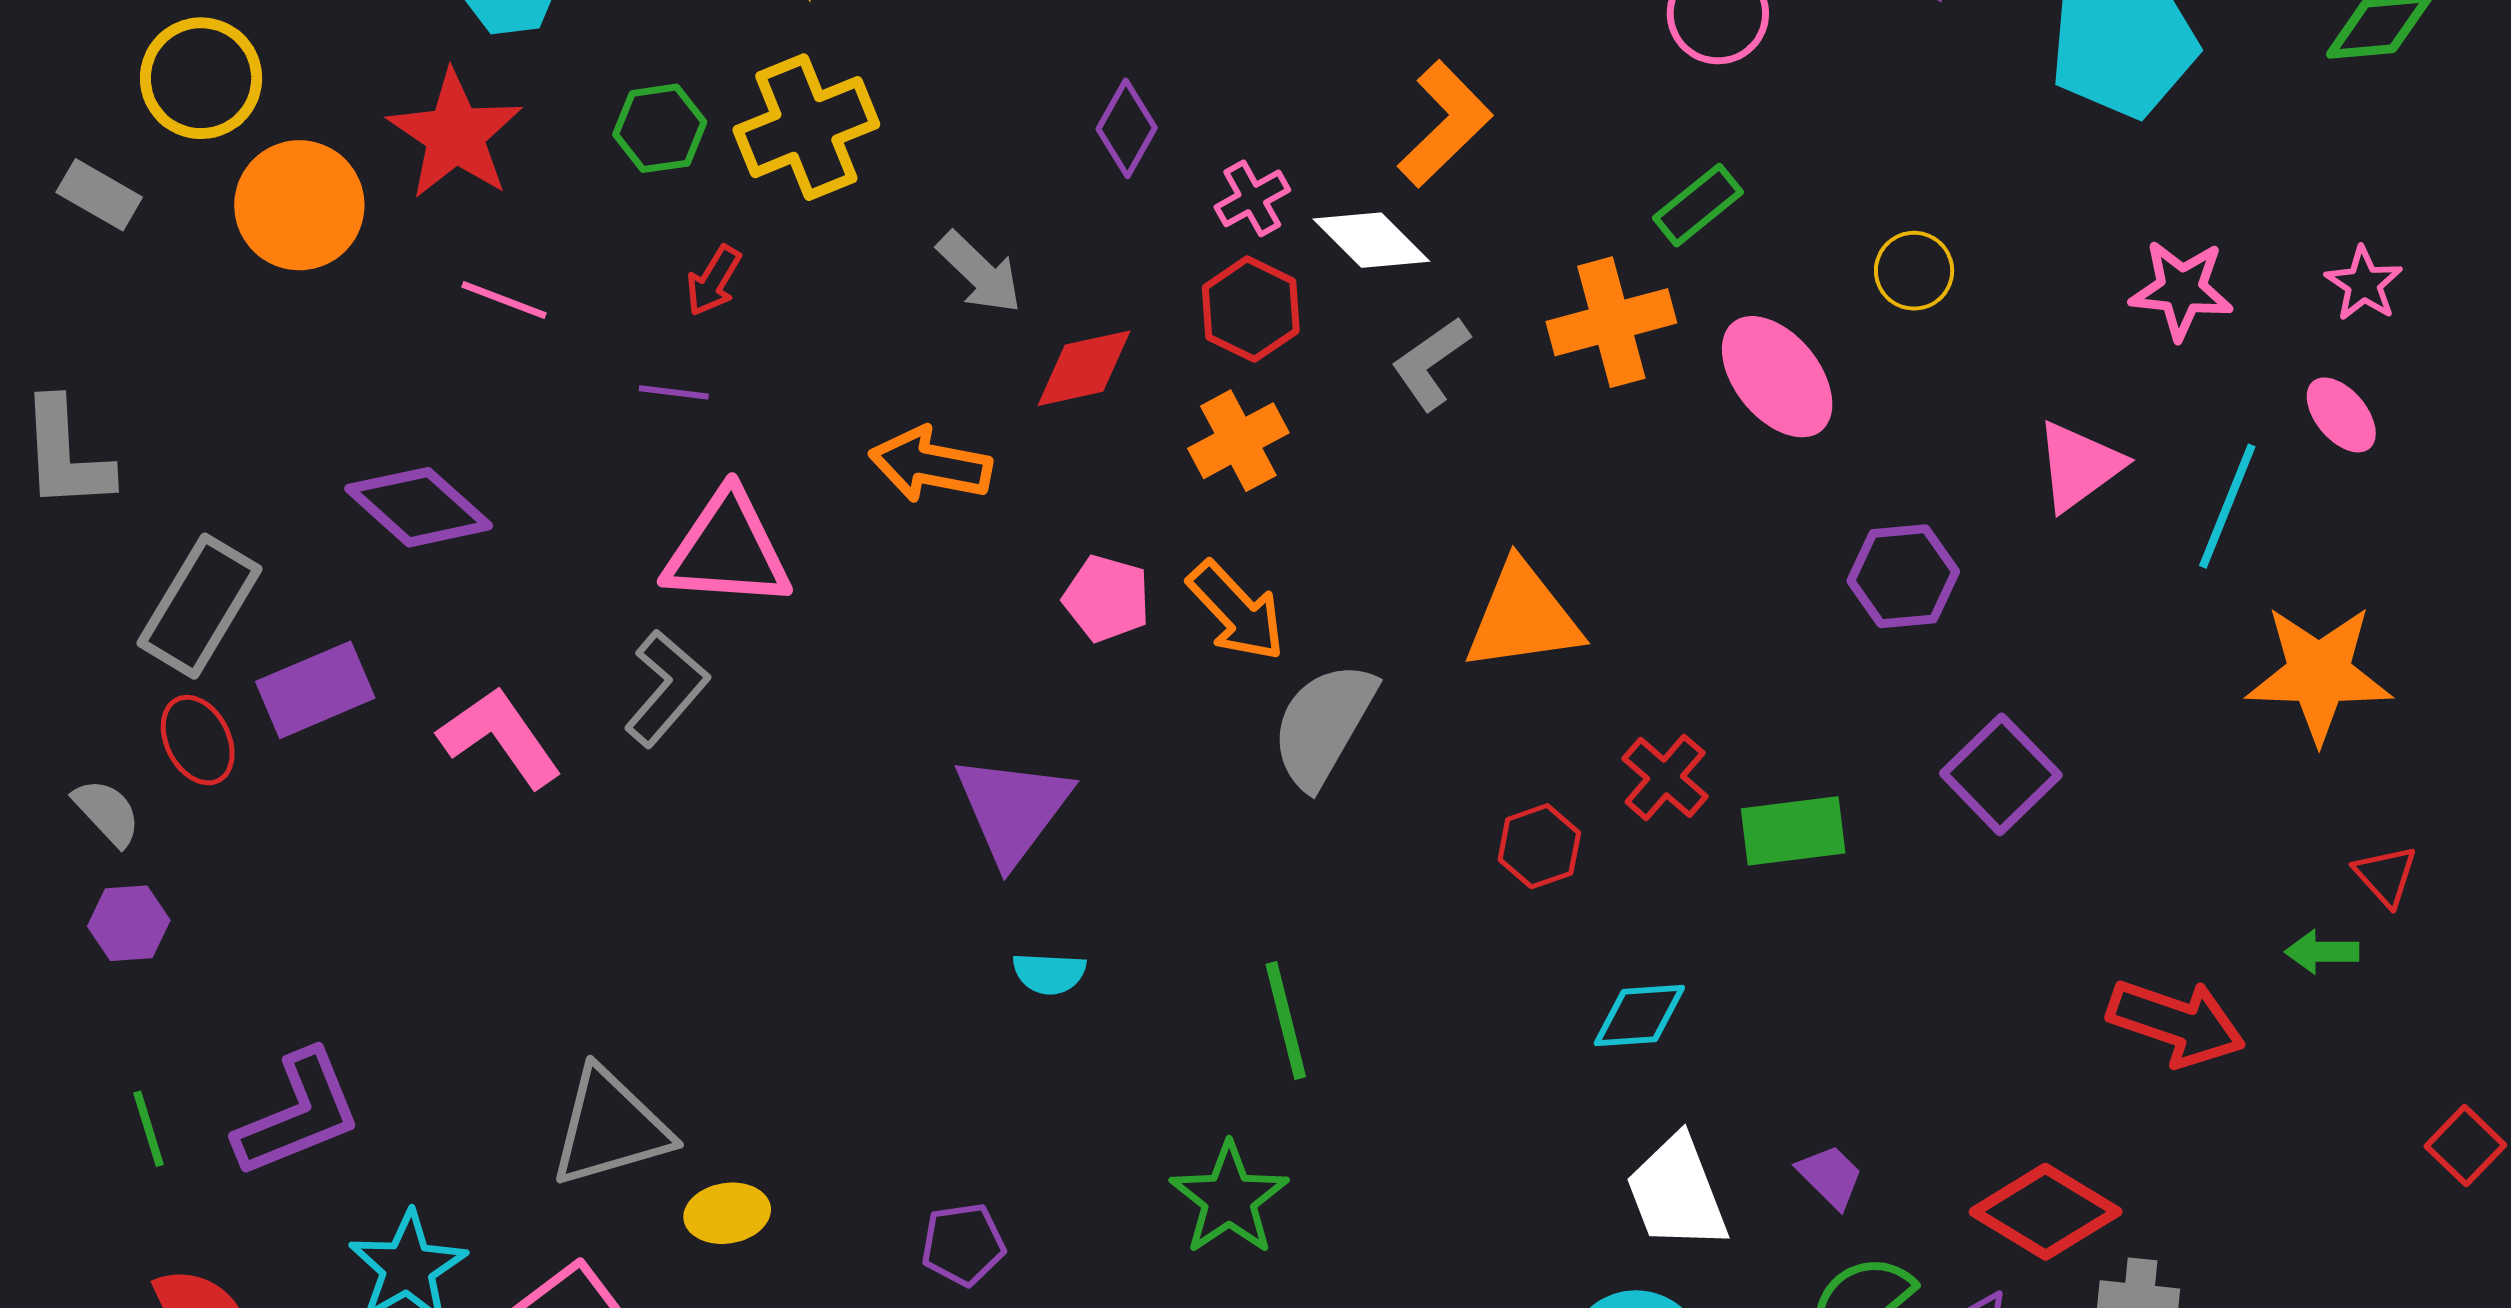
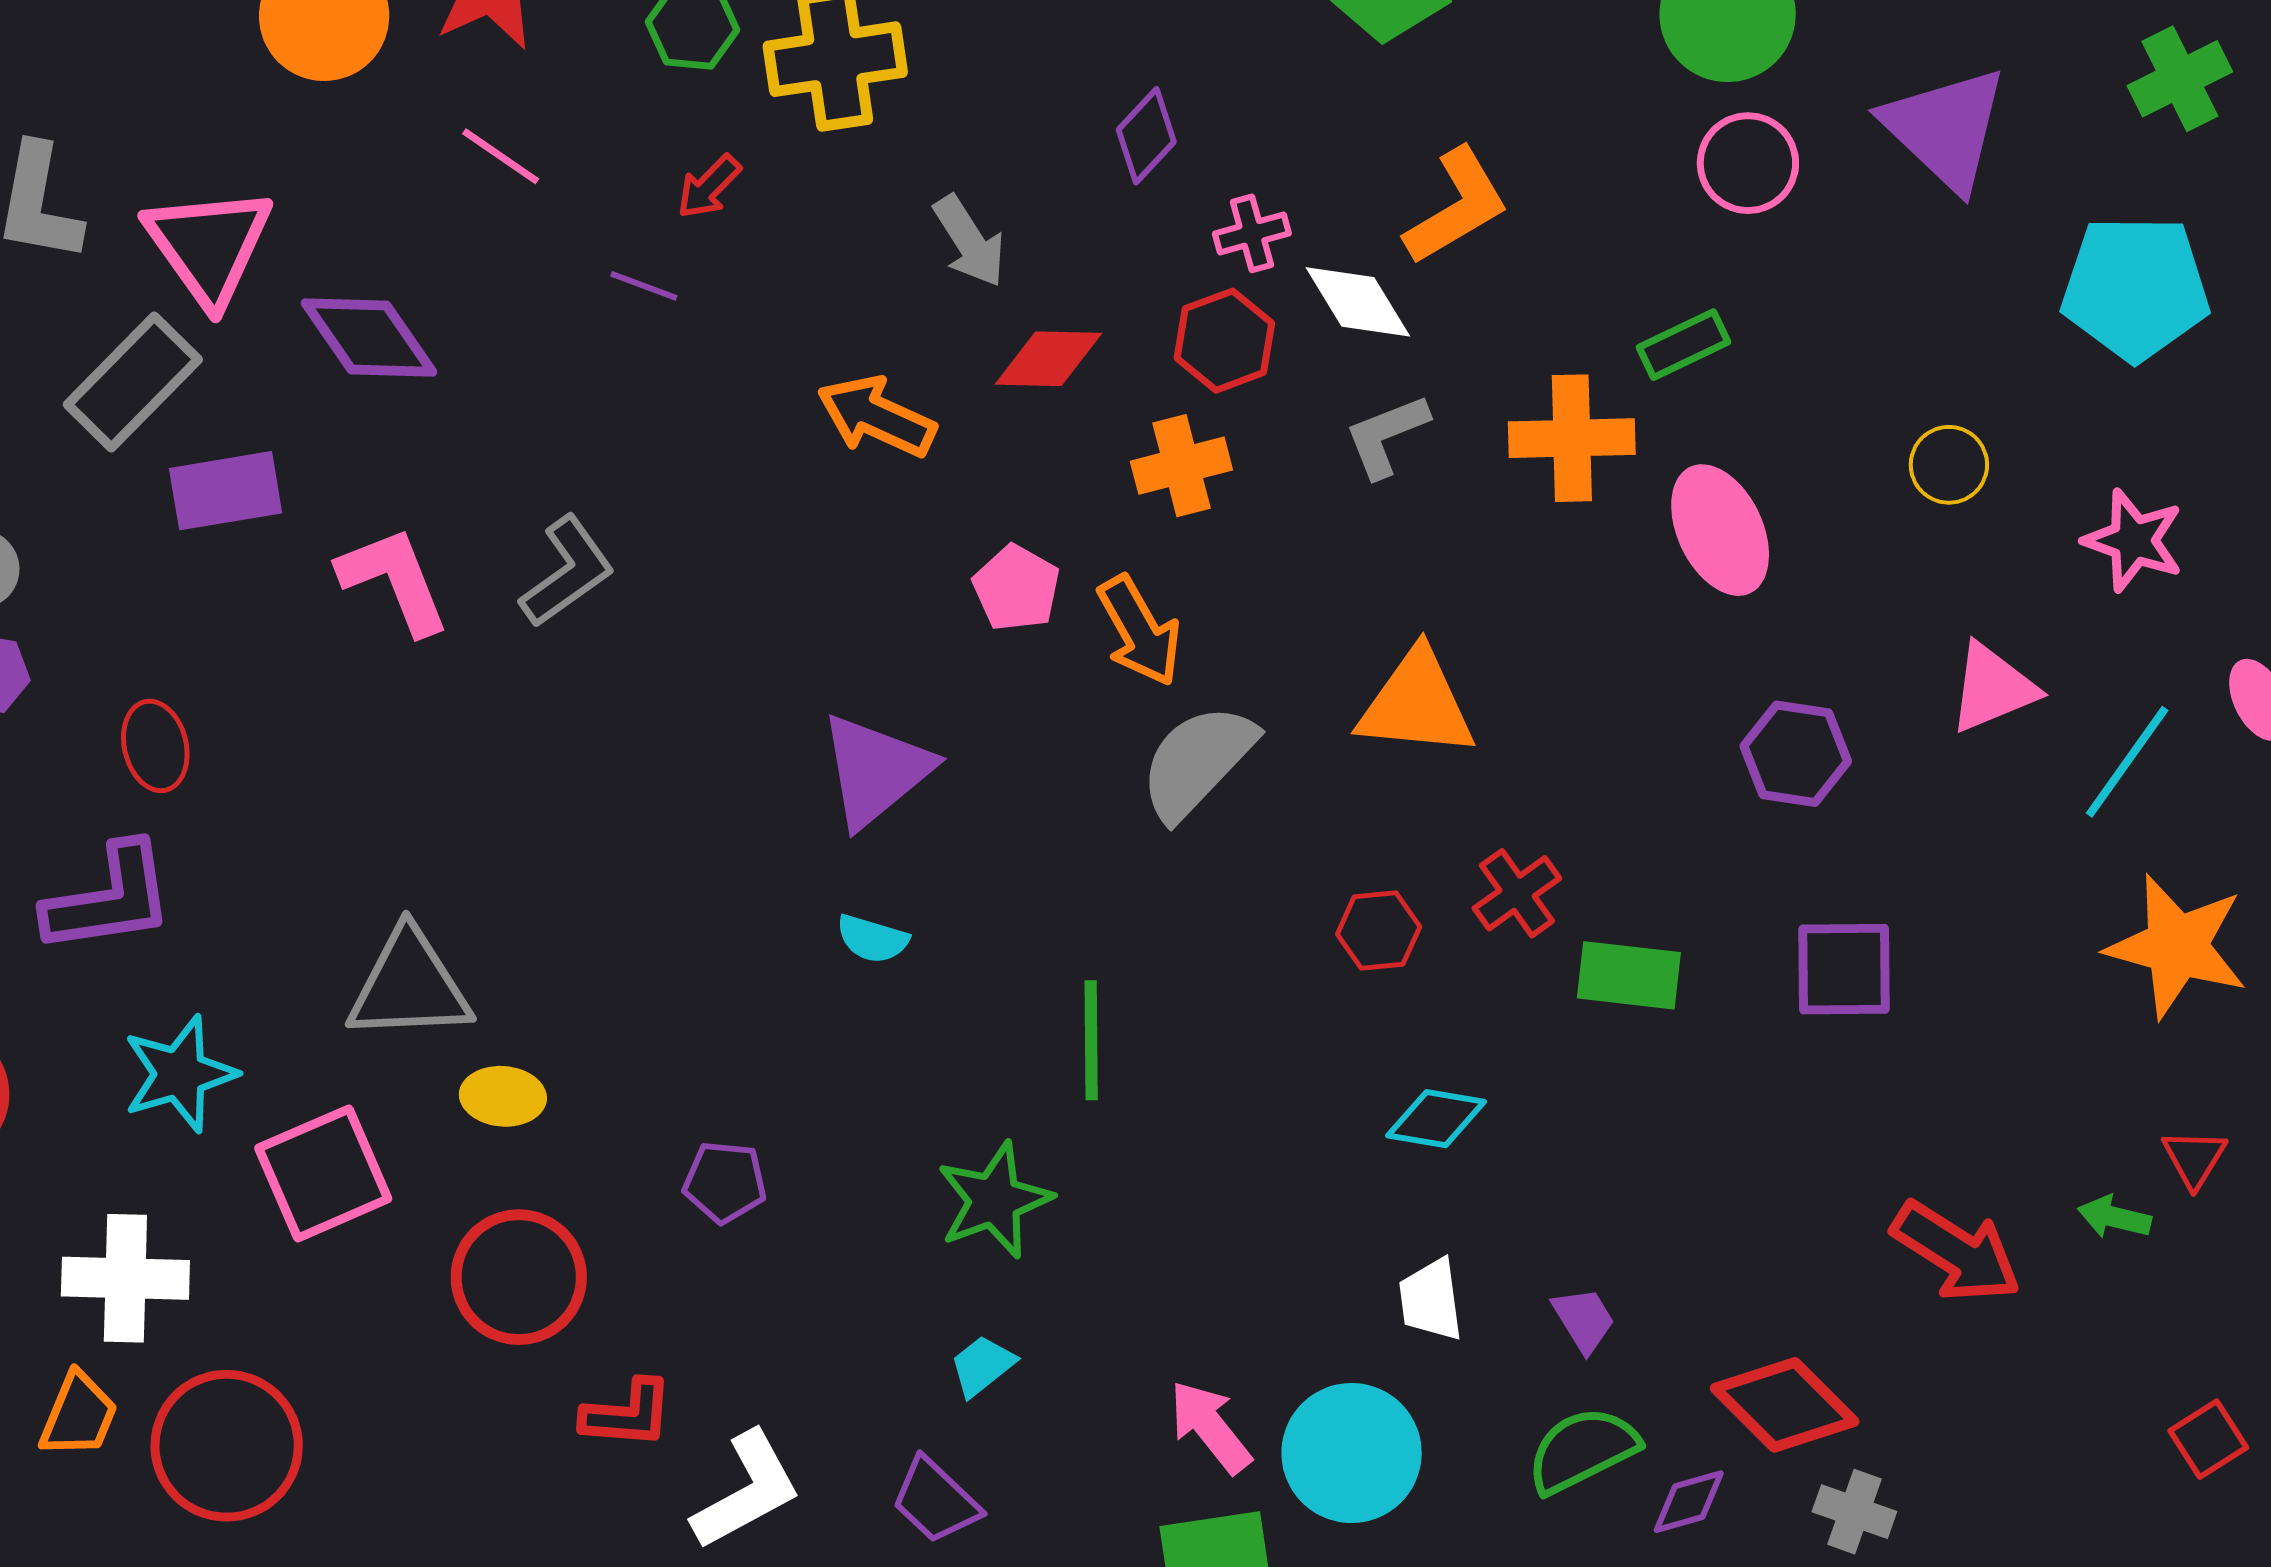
yellow circle: (1914, 271) -> (1949, 465), moved
pink triangle: (727, 550) -> (209, 246), moved, turned 37
red ellipse: (198, 740) -> (155, 746), moved
purple square: (2001, 774) -> (1844, 969), turned 30
white trapezoid: (1677, 1193) -> (1431, 1300), size x0.7

